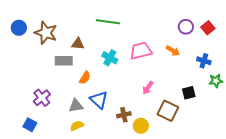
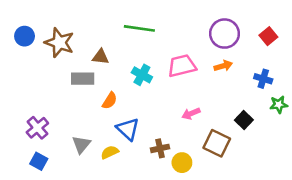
purple circle: (186, 27) -> (225, 34), moved, size x1.5
orange arrow: (173, 51) -> (223, 66), turned -48
pink arrow: (148, 88) -> (191, 114), turned 32
black square: (189, 93) -> (244, 120), turned -32
purple cross: (42, 98) -> (37, 128), moved
gray triangle: (76, 106) -> (81, 145), moved, turned -42
yellow semicircle: (77, 126) -> (110, 152), moved

